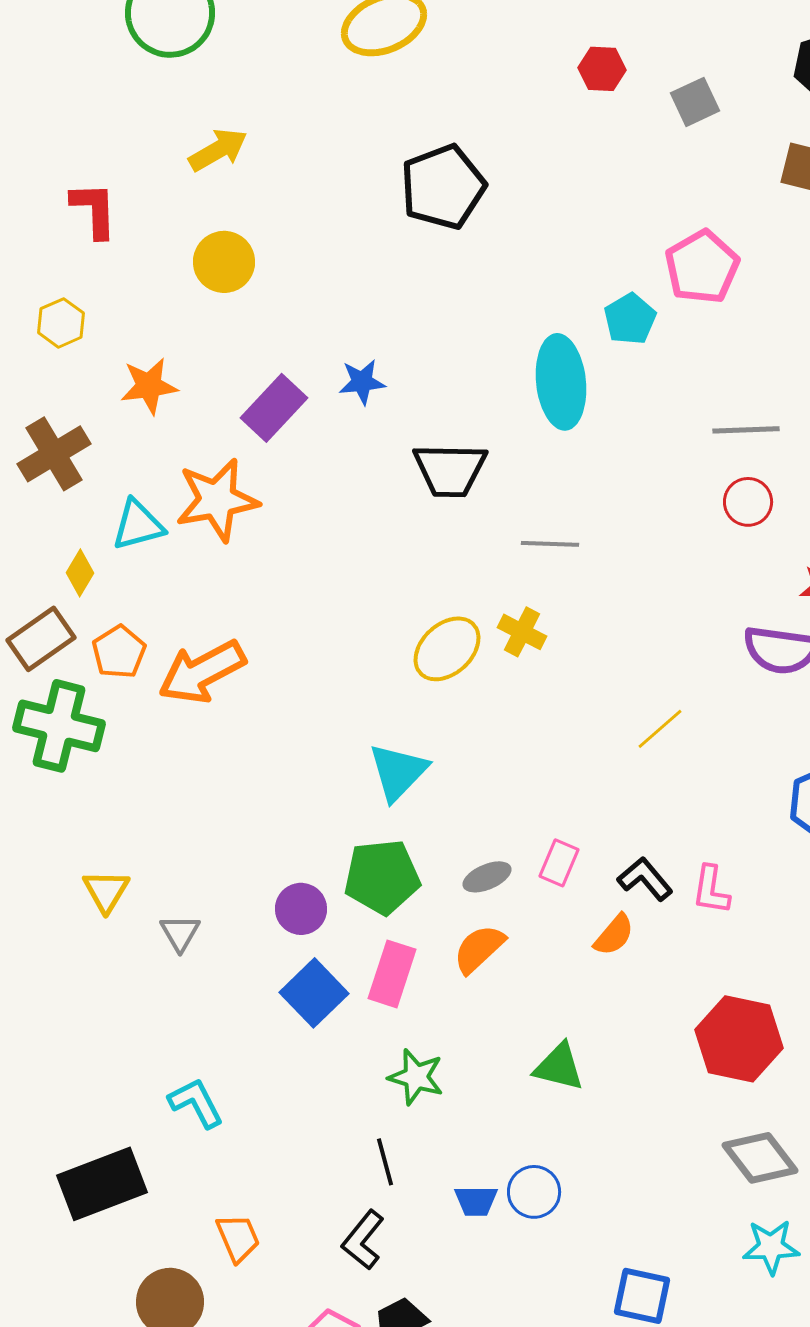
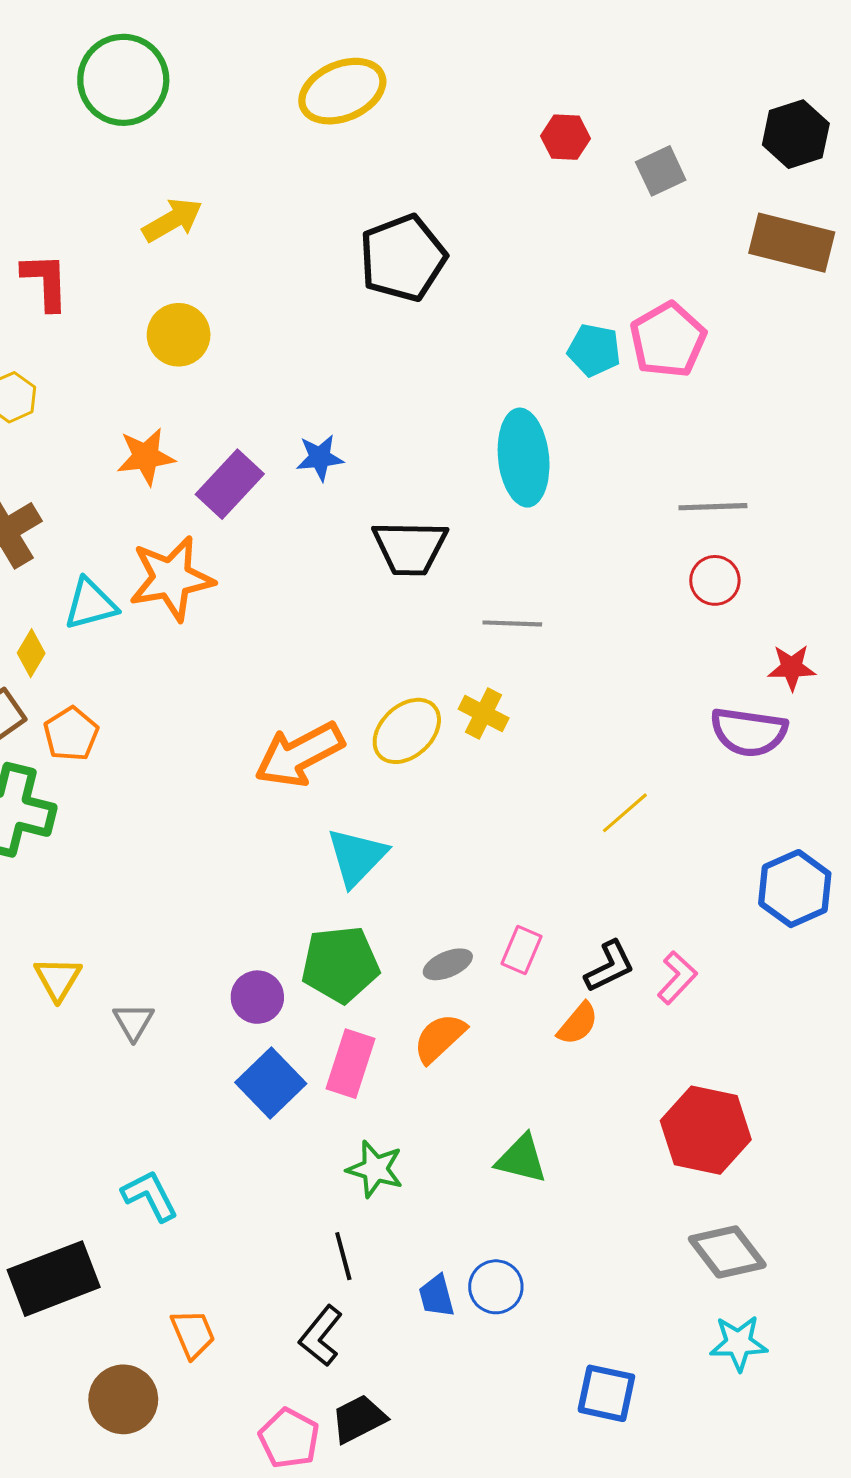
cyan pentagon: (630, 319) -> (594, 350), moved, turned -30
orange star: (149, 386) -> (146, 457), moved
orange arrow: (202, 672) -> (299, 754), moved
black L-shape: (645, 879) -> (610, 966), turned 104
pink L-shape: (711, 890) -> (677, 978), turned -146
blue trapezoid: (476, 1201) -> (437, 1296), turned 75

